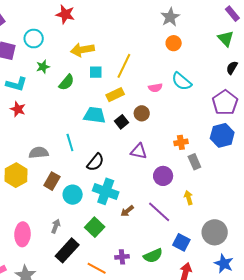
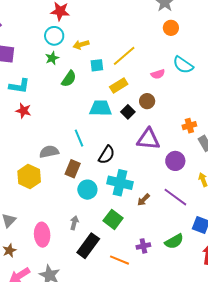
cyan circle: (34, 39) -> (54, 36), moved
yellow arrow: (82, 50) -> (81, 45), size x0.7
yellow line: (124, 66) -> (124, 56), turned 30
green star: (43, 67) -> (52, 58), moved
purple triangle: (139, 151) -> (148, 139), size x1.4
brown rectangle: (52, 181) -> (73, 169), moved

